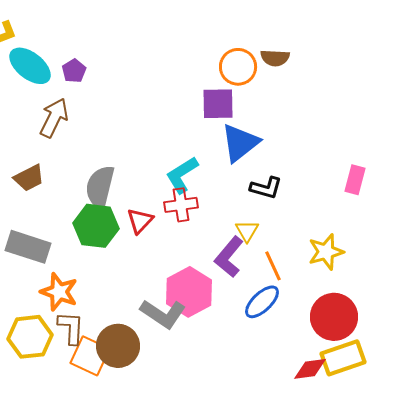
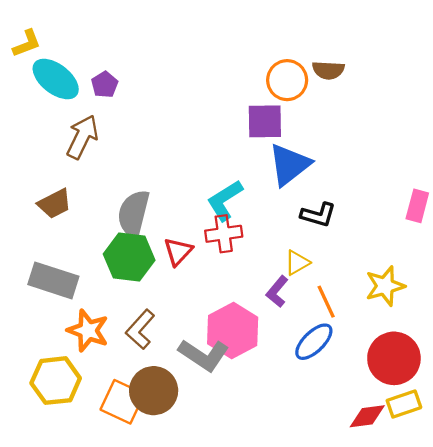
yellow triangle: (247, 231) -> (297, 263), turned 30
purple L-shape: (229, 257) -> (277, 292), size x0.7
brown L-shape: (71, 328) -> (140, 329), moved, turned -141
yellow rectangle: (343, 358) -> (404, 404), size x0.7

